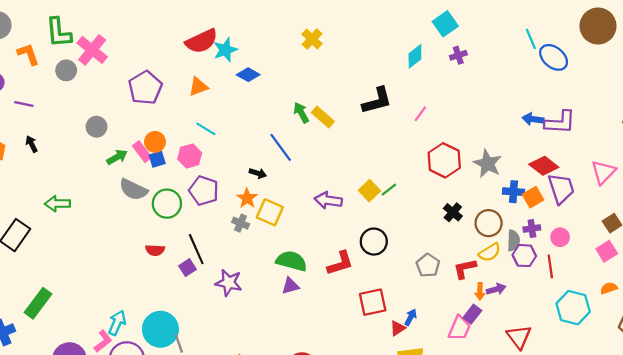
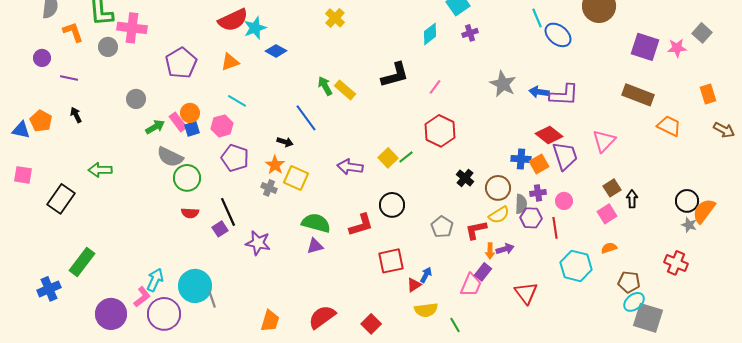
pink cross: (92, 50) -> (132, 28), turned -32
red hexagon: (444, 160) -> (440, 131), moved
gray star: (488, 164) -> (503, 84), moved
green circle: (167, 204) -> (187, 178), moved

